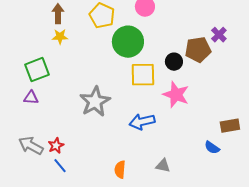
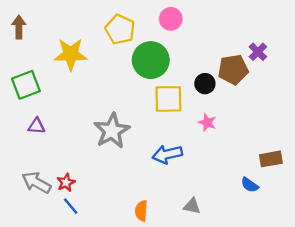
brown arrow: (58, 14) -> (19, 27), moved
yellow star: (60, 37) -> (71, 54), size x1.8
green square: (37, 70) -> (26, 85), moved
pink star: (176, 95) -> (207, 122), size x0.6

